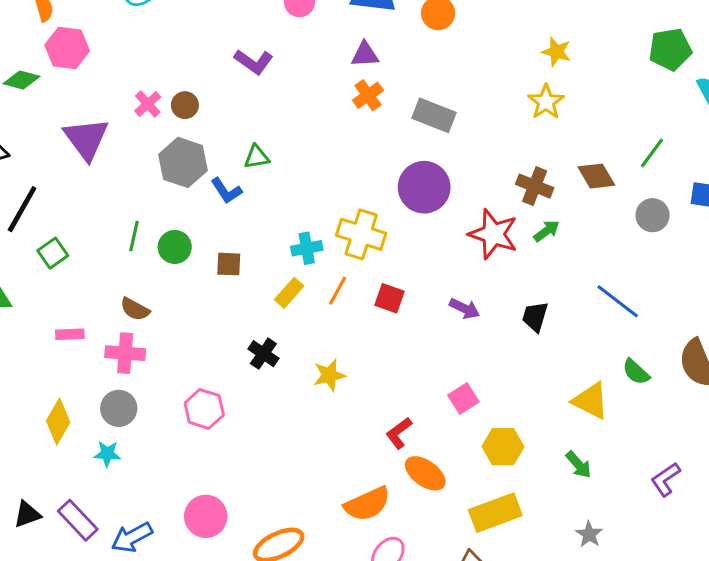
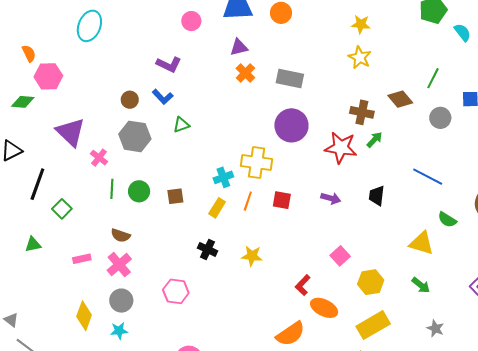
pink cross: (148, 104) -> (99, 158), moved
blue L-shape: (226, 191) -> (163, 97), moved
pink cross: (125, 353) -> (119, 265), turned -35
yellow star: (329, 375) -> (252, 256), turned 30

